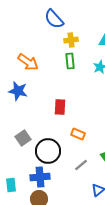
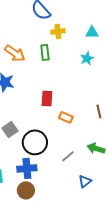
green rectangle: (70, 61) -> (45, 52), moved
orange rectangle: (78, 134) -> (66, 117), moved

